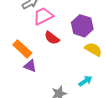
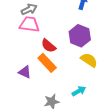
pink trapezoid: (43, 16) -> (29, 24), moved, turned 30
orange rectangle: (22, 49) -> (47, 63), moved

